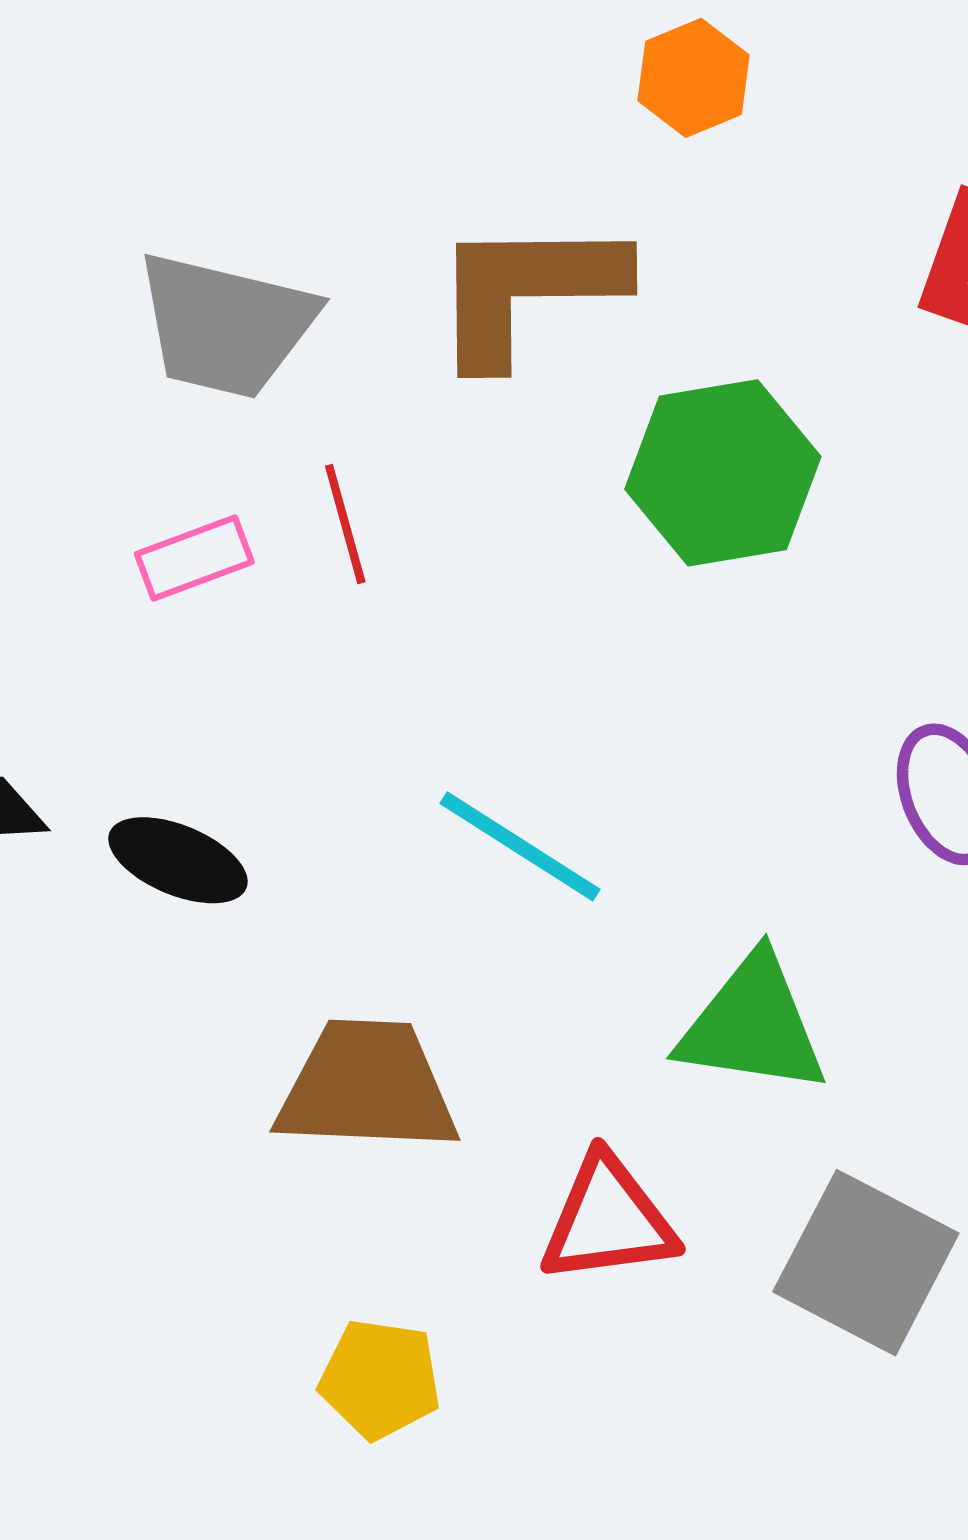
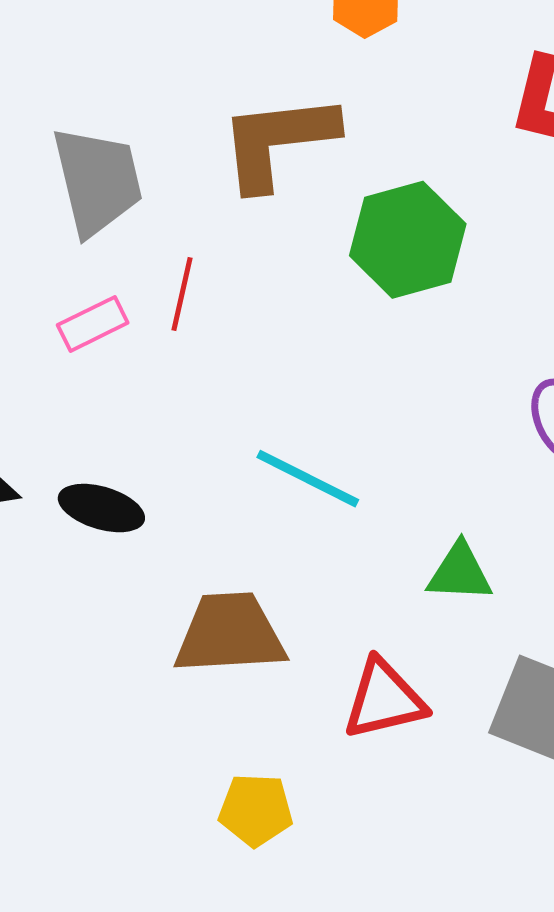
gray trapezoid: (226, 325) -> (97, 181), turned -111
red line: (345, 524) -> (182, 294), turned 34
green triangle: (753, 1025) -> (460, 572), size x0.7

